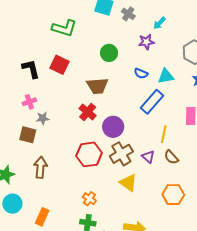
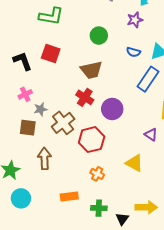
brown cross: (121, 154) -> (63, 123), moved
orange cross: (89, 199) -> (97, 174), moved
orange rectangle: (42, 217) -> (69, 196), moved, turned 66

